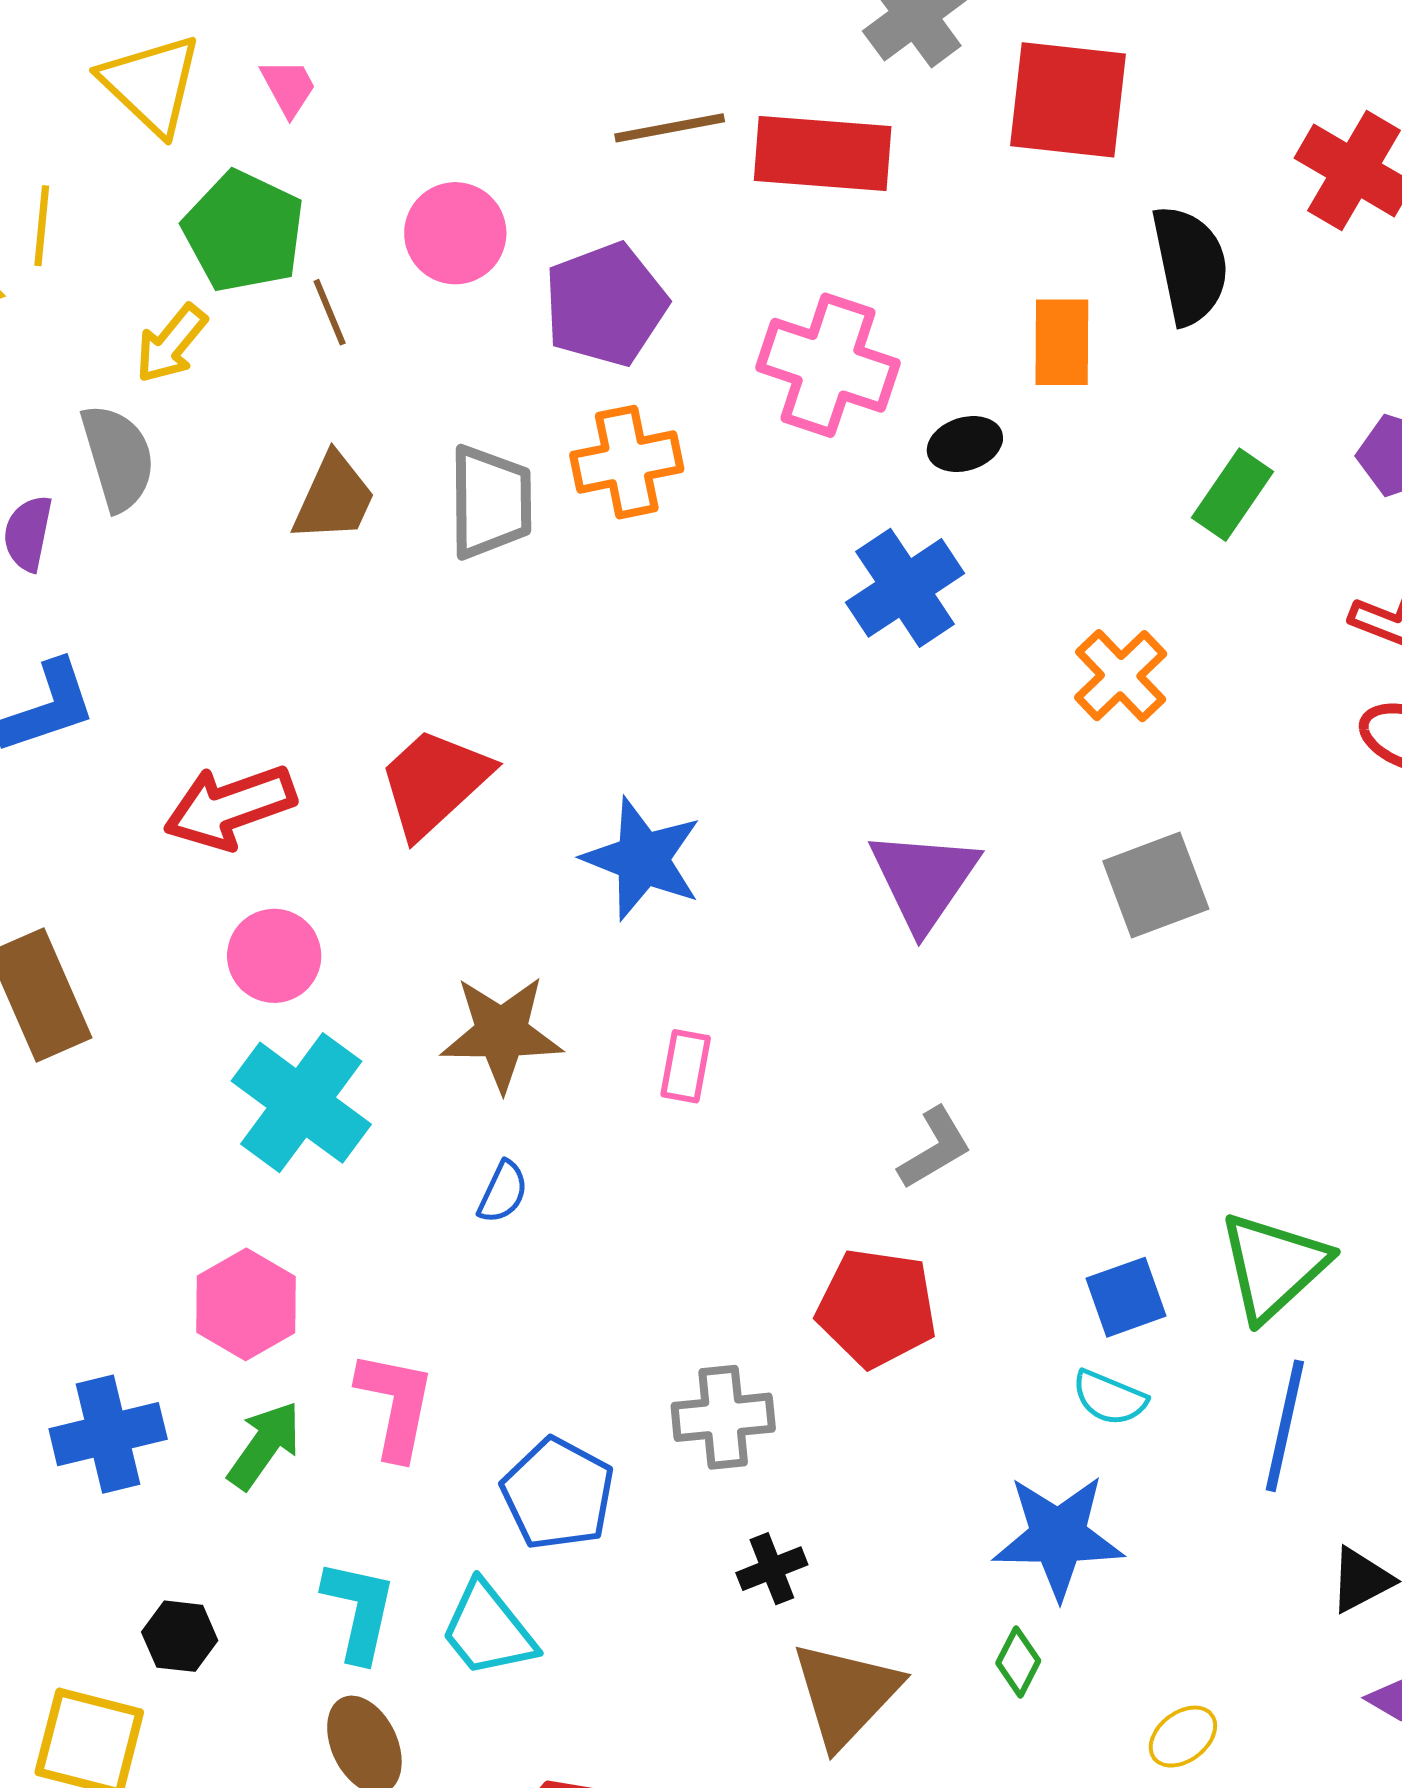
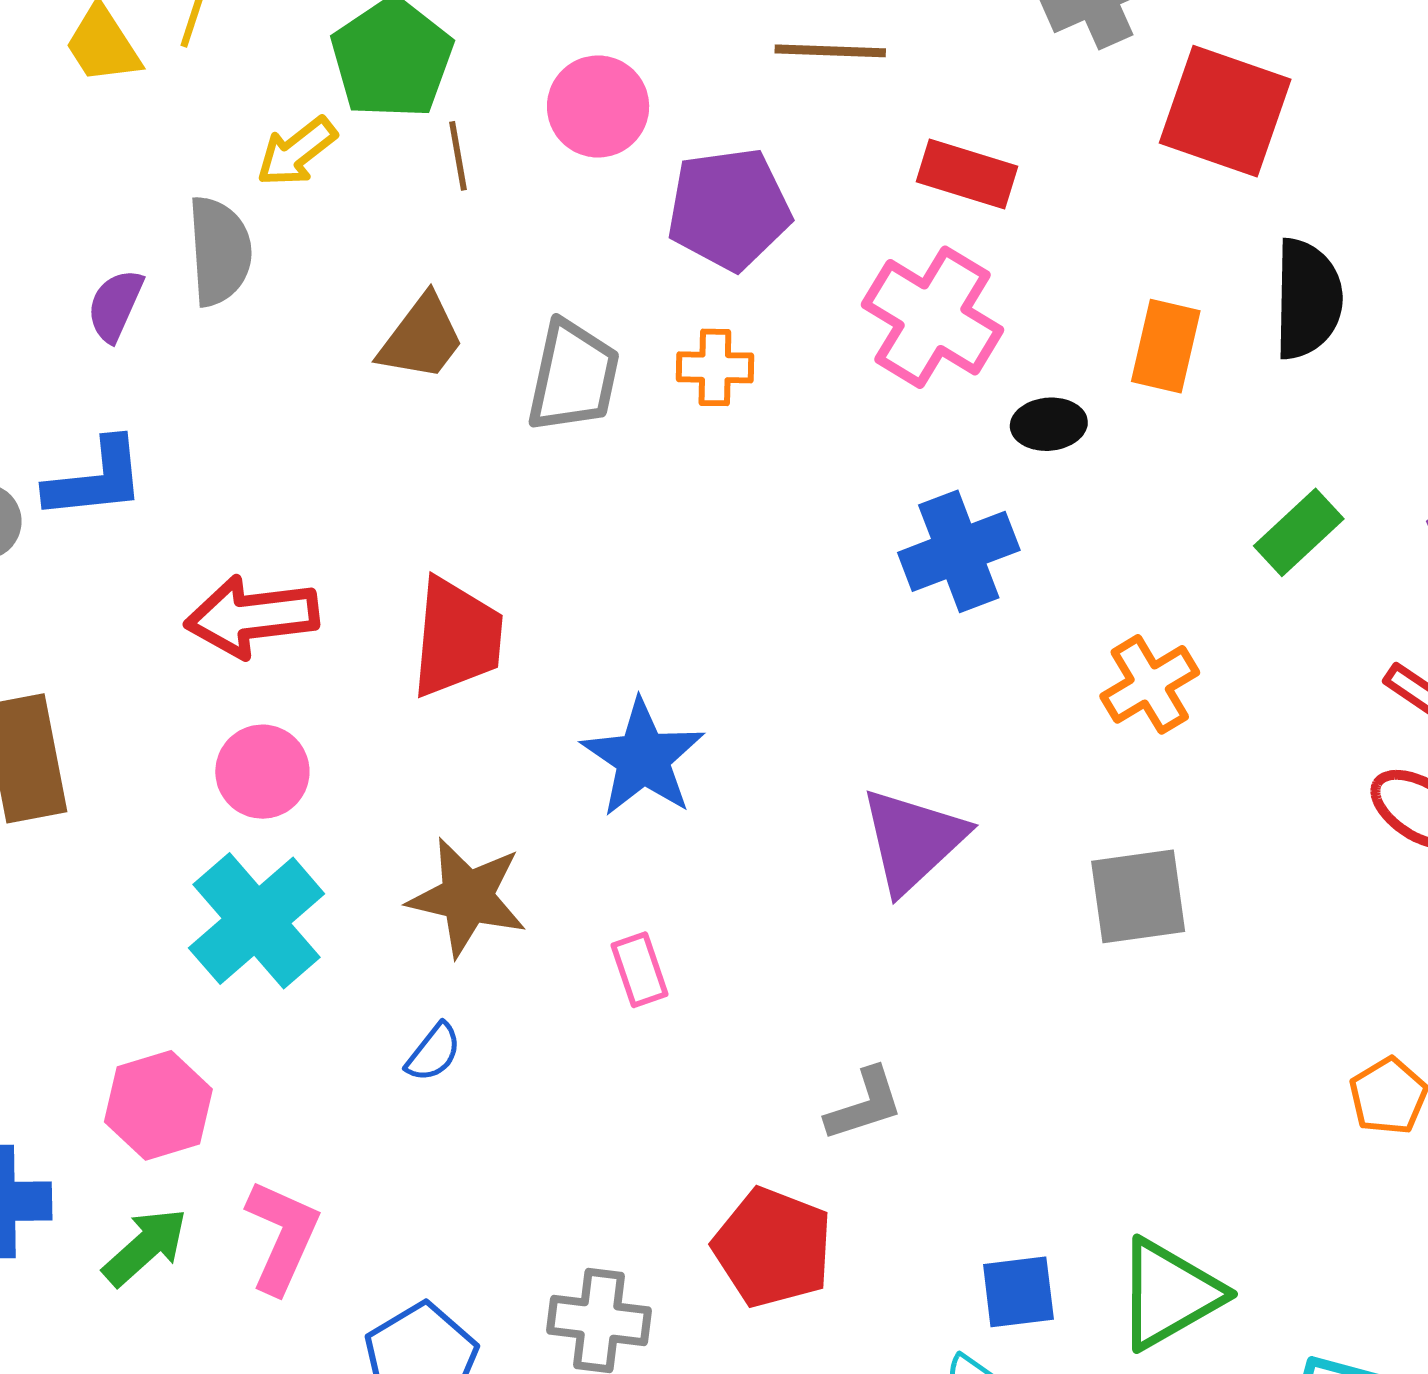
red rectangle: (823, 153) -> (967, 174), moved, size x0.7
orange cross: (627, 462) -> (715, 367), size x0.7
red trapezoid: (434, 782) -> (457, 637), turned 125
pink rectangle: (686, 1066) -> (640, 970), turned -42

